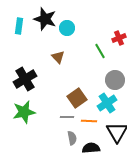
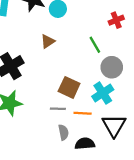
green line: (100, 51) -> (95, 45), moved
brown triangle: (58, 57) -> (48, 41), turned 40
brown square: (77, 98) -> (69, 87), turned -30

